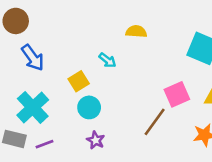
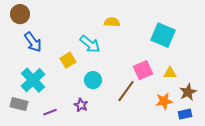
cyan arrow: (107, 60) -> (90, 44), size x1.5
cyan circle: (89, 107) -> (93, 80), moved
purple line: (45, 144) -> (50, 112), moved

